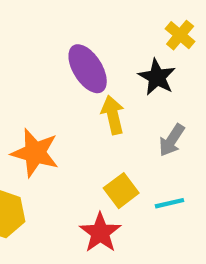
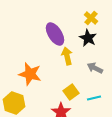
yellow cross: (180, 35) -> (91, 18), moved
gray arrow: (172, 140) -> (95, 68), turned 84

